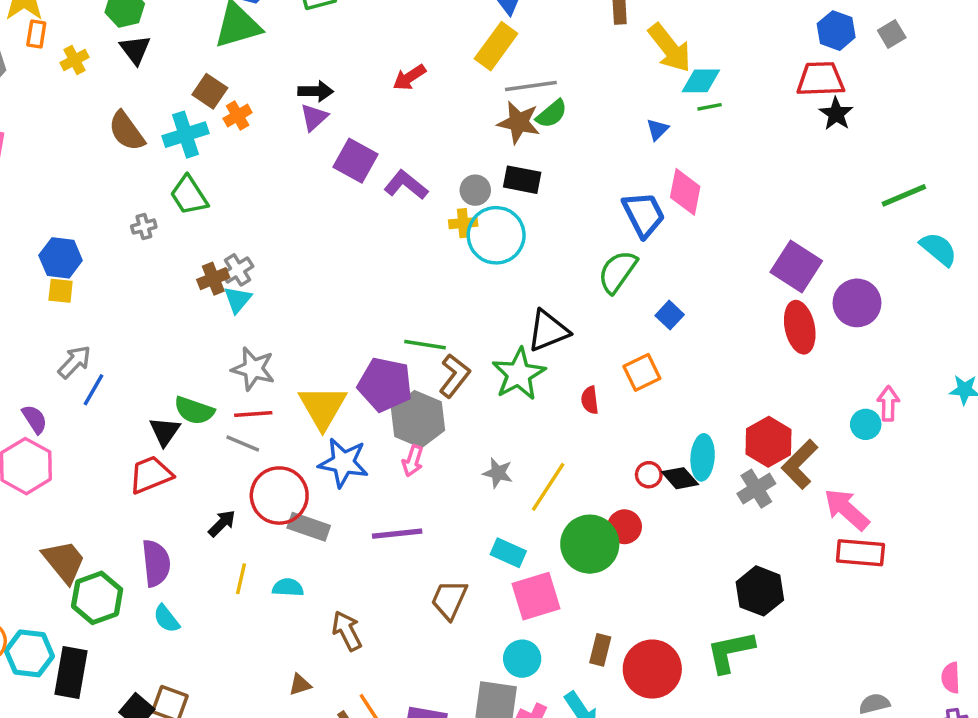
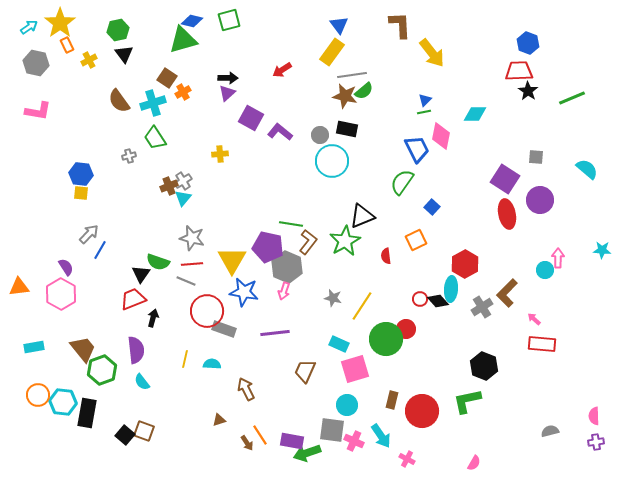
orange rectangle: (36, 34) -> (67, 45), turned -35
gray square: (892, 34) -> (536, 157), moved, turned 35
cyan diamond: (701, 81) -> (475, 114), moved
green line: (710, 107) -> (424, 112), moved
green line: (904, 195) -> (572, 98), moved
yellow cross: (463, 223) -> (220, 154), moved
red hexagon: (769, 442) -> (465, 264), moved
pink arrow: (847, 509) -> (534, 319), size x0.5
black arrow: (222, 523) -> (153, 318), moved, turned -30

